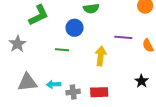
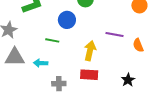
gray triangle: (27, 82) -> (15, 57), moved
cyan arrow: (54, 84) -> (41, 63), moved
red rectangle: (99, 92) -> (89, 75), moved

